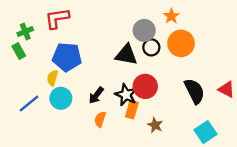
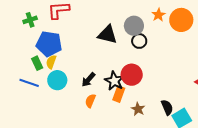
orange circle: (181, 43) -> (181, 20), moved
green rectangle: (19, 51) -> (37, 63), moved
black triangle: (126, 55) -> (107, 34), moved
blue pentagon: (67, 57) -> (49, 44), moved
black semicircle: (194, 91) -> (167, 107), moved, size x0.7
blue line: (29, 103) -> (29, 83), turned 54

